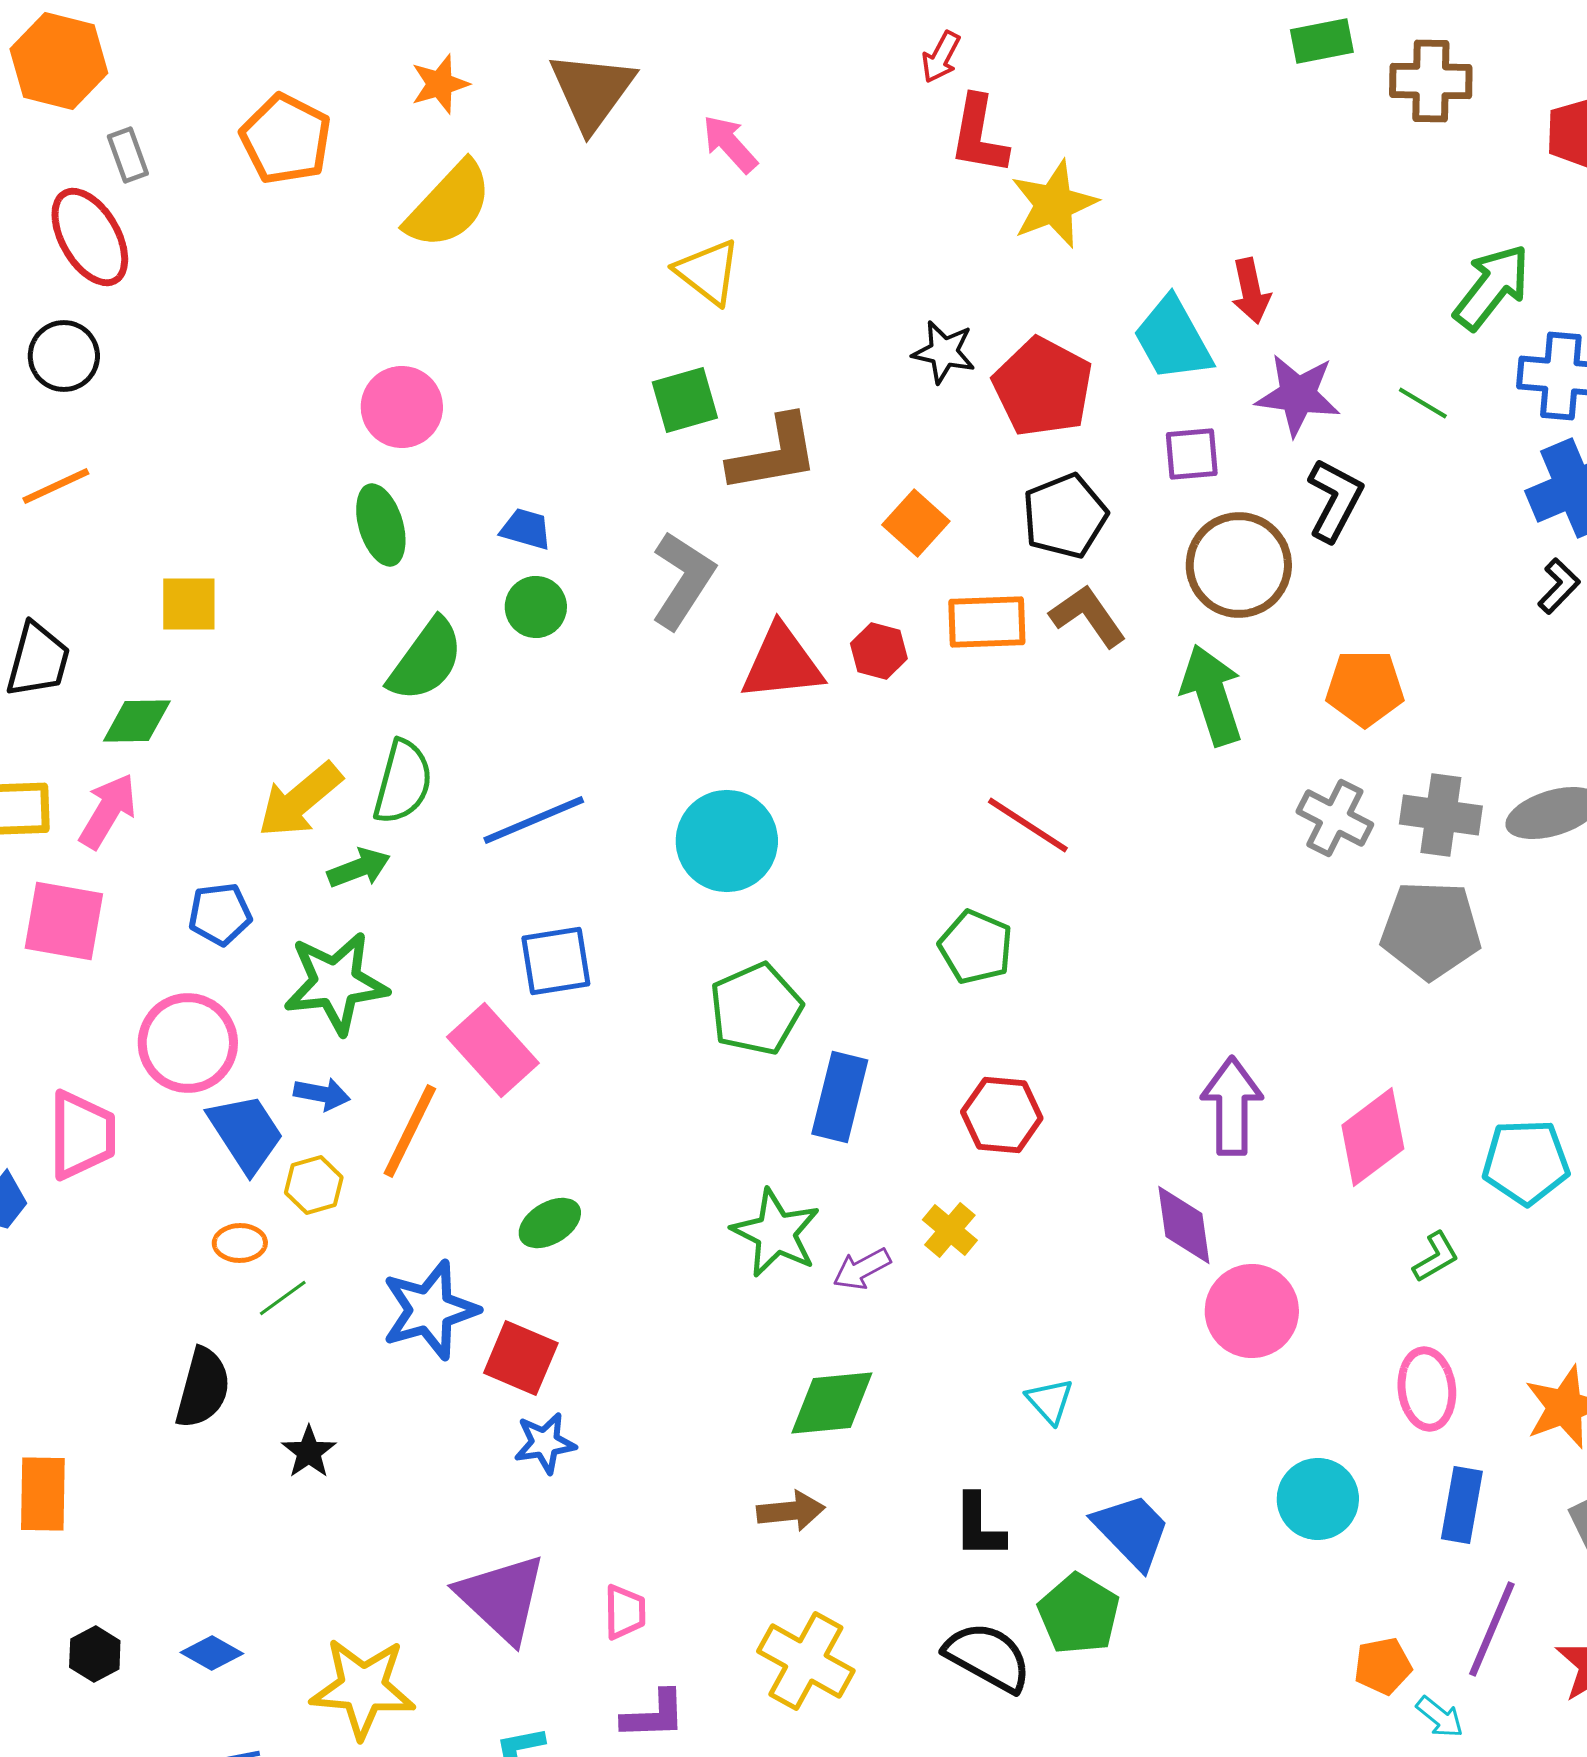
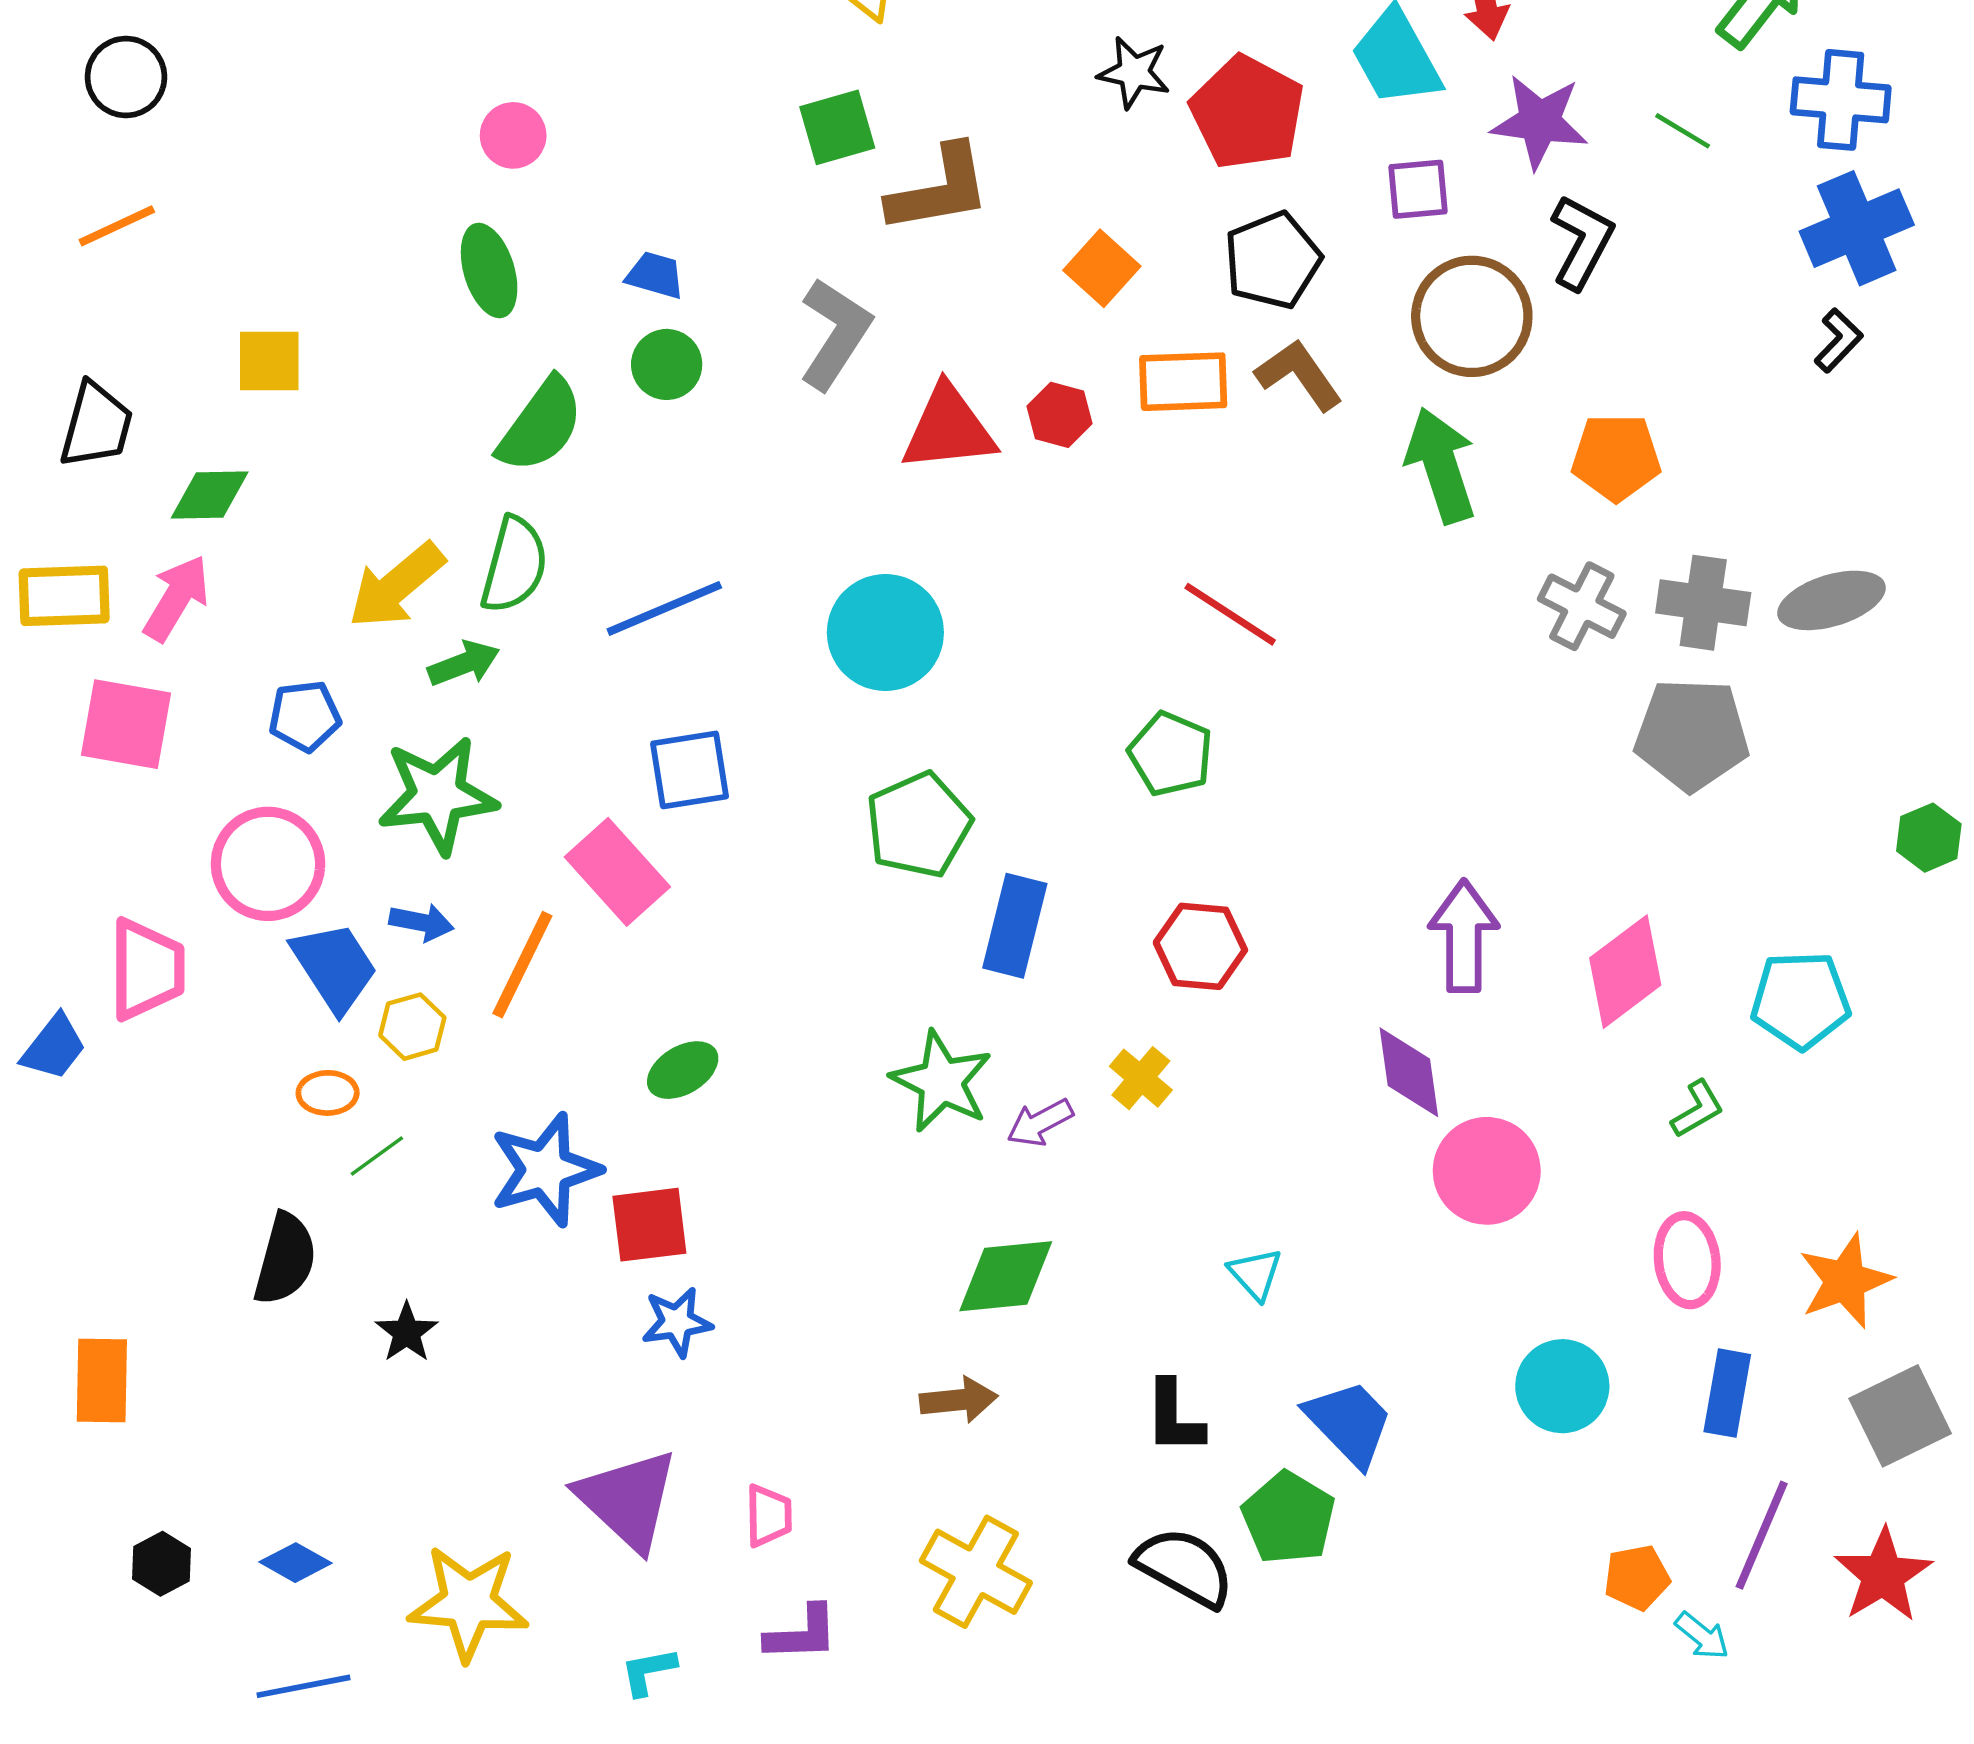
pink circle: (402, 407) -> (513, 135), size x0.7
red square: (521, 1358) -> (649, 1225), turned -30

